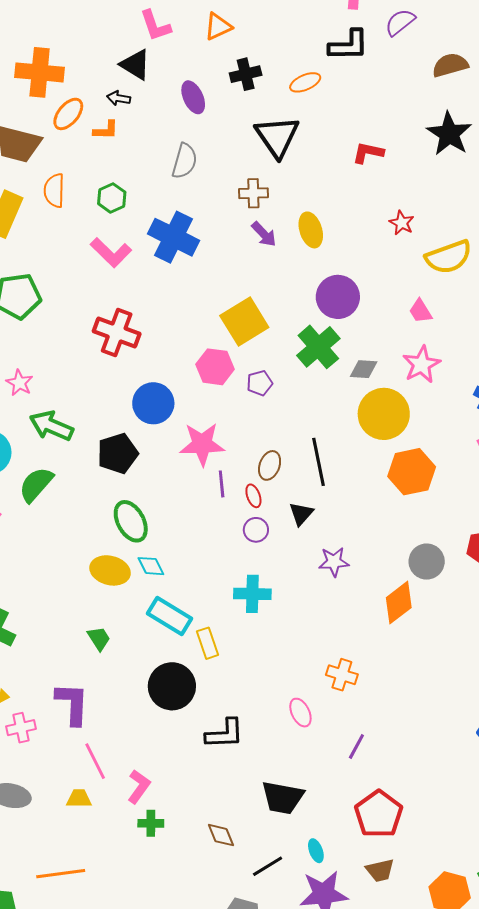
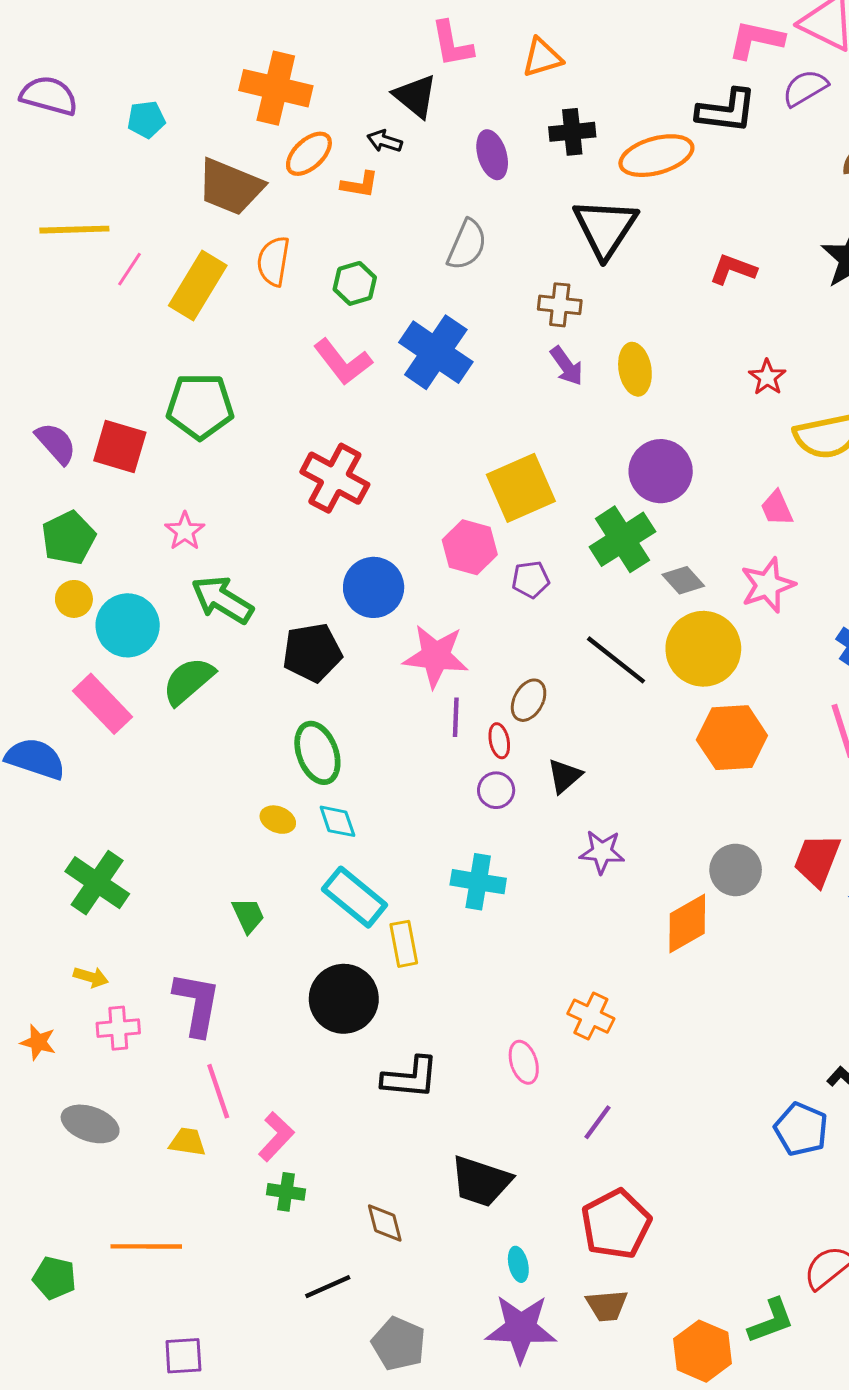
orange ellipse: (305, 82) -> (656, 156), size x1.6
gray diamond: (364, 369) -> (683, 580), turned 36
black line: (319, 462) -> (616, 660), moved, turned -48
yellow ellipse: (110, 570) -> (278, 820), size x0.6
black line: (268, 866) -> (328, 1287), moved

